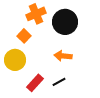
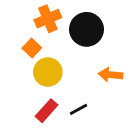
orange arrow: (63, 56) -> (111, 75), moved
yellow circle: (15, 60) -> (48, 72), moved

